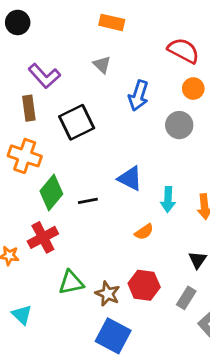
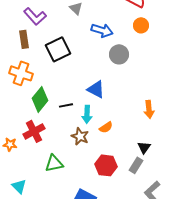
blue arrow: (138, 96) -> (102, 30), turned -90
gray circle: (179, 125) -> (119, 54), moved
cyan arrow: (168, 200) -> (87, 114), moved
brown star: (108, 294) -> (80, 136), moved
gray rectangle: (186, 298) -> (136, 165), moved

